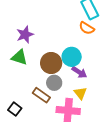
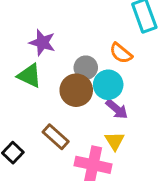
orange semicircle: (87, 28) -> (121, 53), moved
purple star: (25, 35) -> (42, 43), turned 30
gray circle: (54, 83) -> (86, 68), moved

